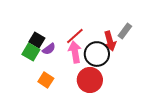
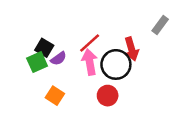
gray rectangle: (125, 31) -> (160, 25), moved
green square: (31, 52) -> (37, 62), turned 36
red circle: (90, 80) -> (108, 96), size x0.7

